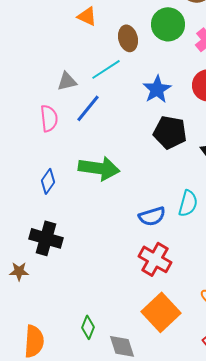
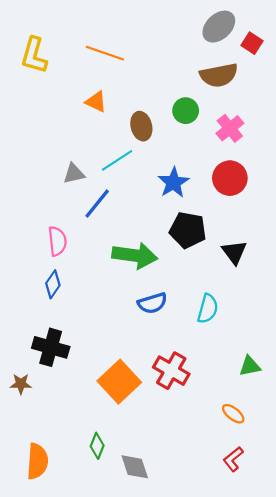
green circle: (168, 24) -> (186, 111), size x0.7
pink semicircle: (49, 118) -> (57, 241), moved
green arrow: (99, 168) -> (135, 256), moved
blue semicircle: (152, 216) -> (152, 303), moved
orange square: (161, 312) -> (119, 382), moved

